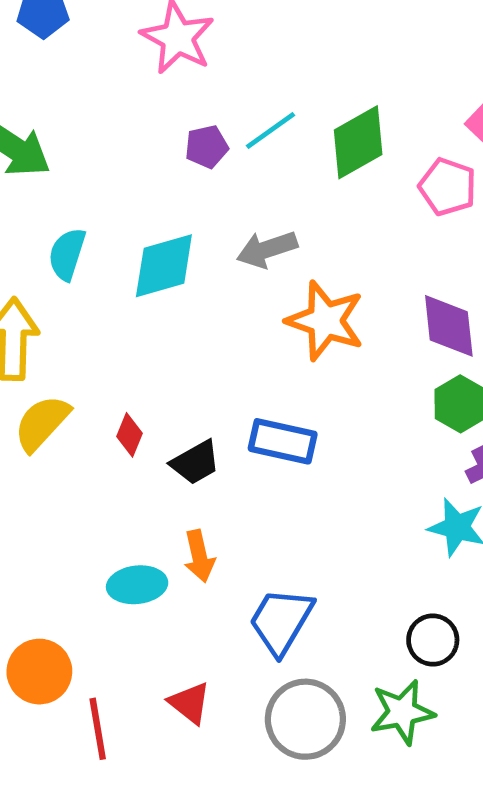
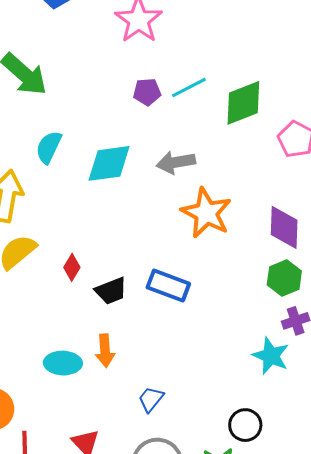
blue trapezoid: (281, 621) -> (151, 399), size x0.6

